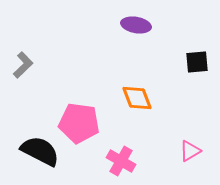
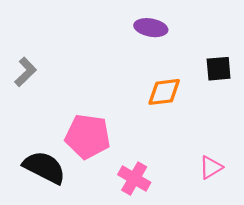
orange diamond: (137, 98) -> (164, 92), moved, turned -76

